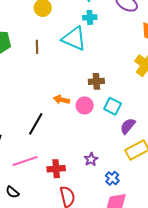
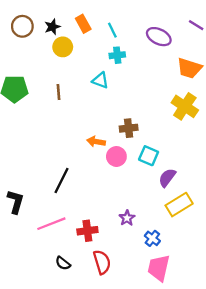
cyan triangle: (74, 39) -> (100, 80), size x0.6
orange arrow: (62, 100) -> (96, 142), moved
black semicircle: (12, 192) -> (63, 263), moved

